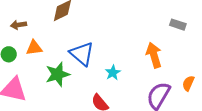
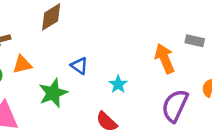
gray rectangle: (178, 25) -> (195, 41), moved
blue triangle: (82, 54) -> (79, 66), size x0.6

